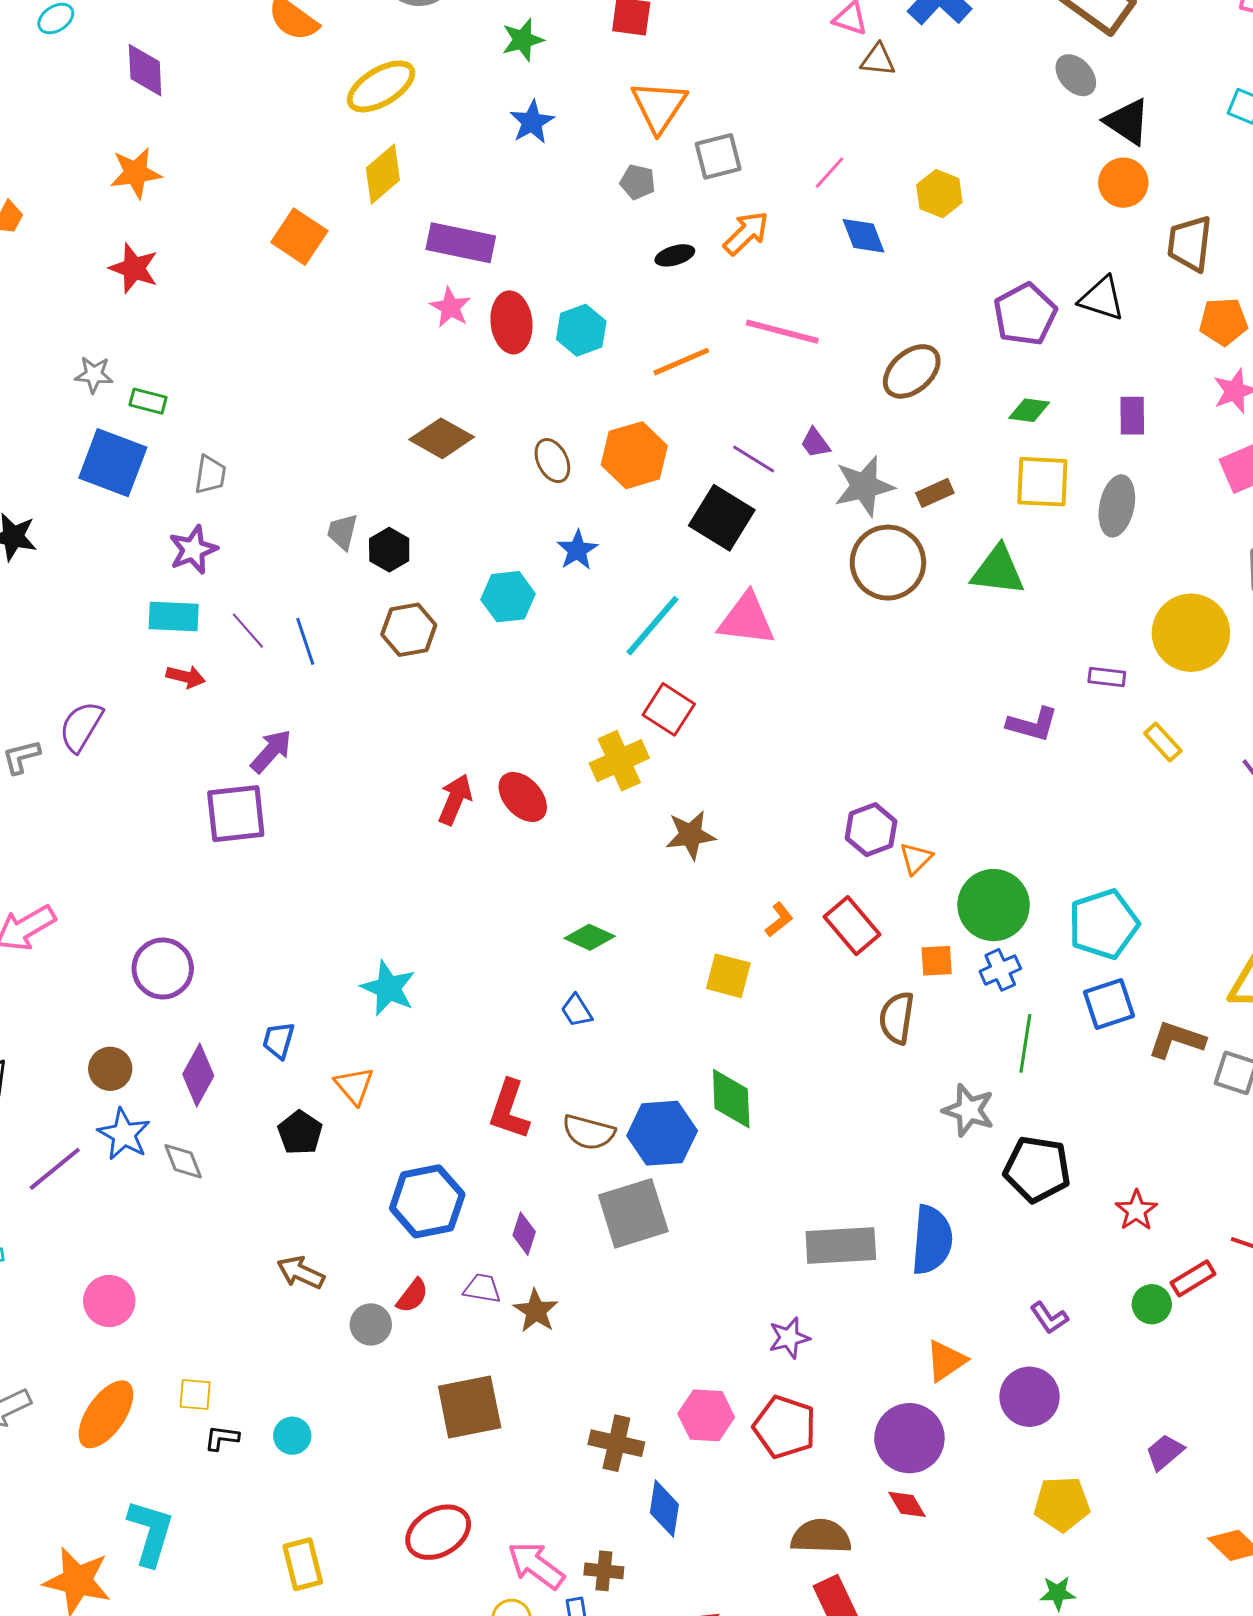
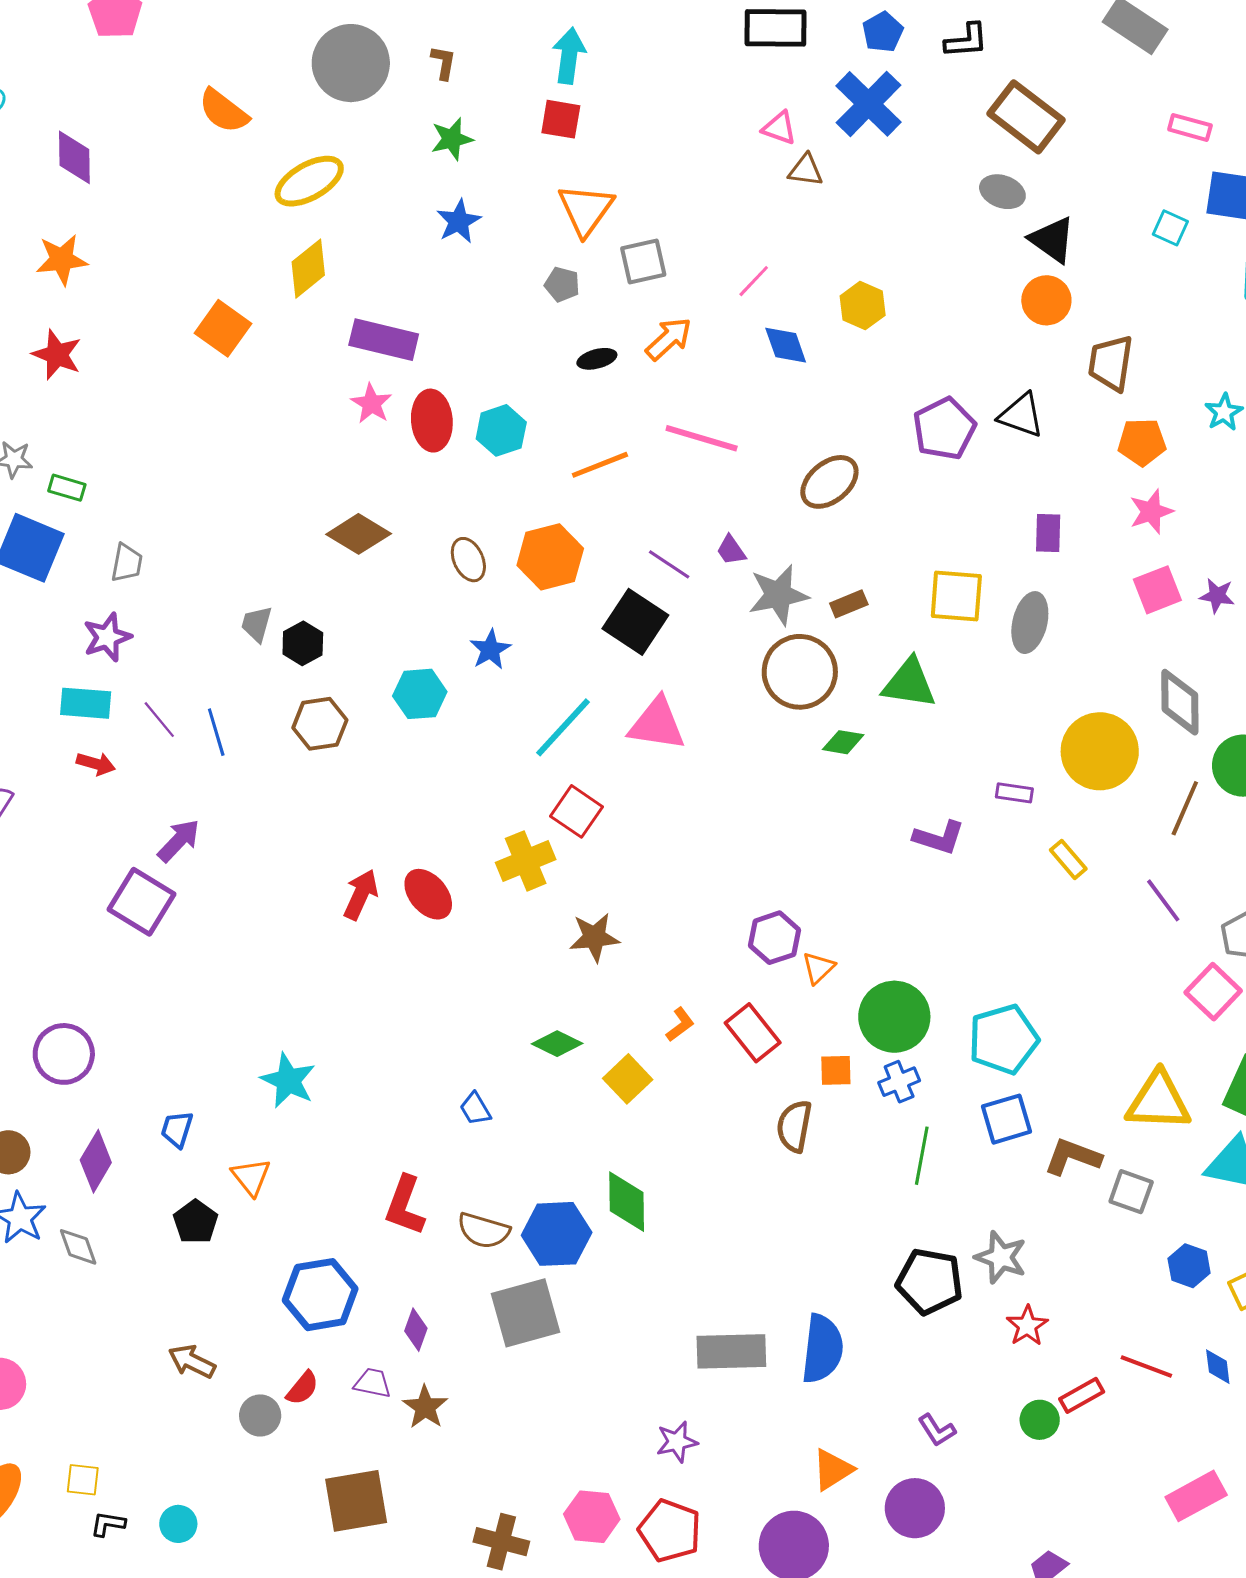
gray ellipse: (1076, 75) -> (1002, 192), turned -30
green diamond: (1029, 410) -> (843, 742), moved
purple square: (236, 814) -> (142, 902), turned 36
green diamond: (590, 937) -> (557, 1044), moved
yellow square: (728, 976) -> (628, 1079), turned 30
gray star: (969, 1110) -> (1001, 1257), moved

